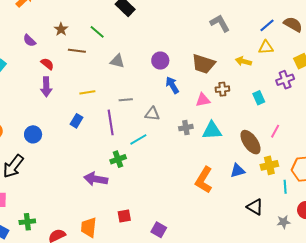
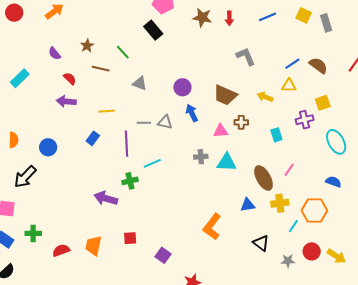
purple arrow: (46, 87) -> (66, 101), turned 90
gray triangle: (152, 114) -> (165, 122), moved
orange L-shape: (204, 180) -> (212, 227), moved
cyan line: (285, 187) -> (293, 226), turned 32

